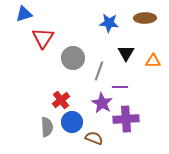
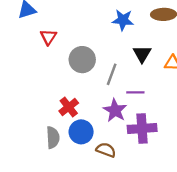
red triangle: (43, 38) -> (48, 37), size x0.7

